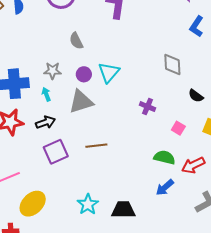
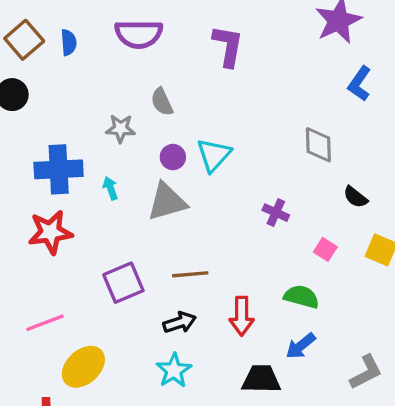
gray star: (52, 71) -> (121, 129), moved
black arrow: (45, 122) -> (180, 322), moved
red arrow: (193, 165) -> (242, 316), moved, turned -65
black trapezoid: (123, 210) -> (261, 379), moved

